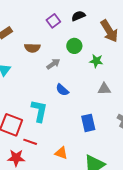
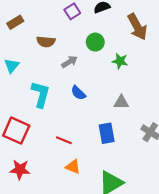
gray triangle: (104, 89) -> (121, 102), moved
cyan L-shape: (39, 111) -> (41, 94), moved
red line: (30, 142) -> (64, 140), moved

